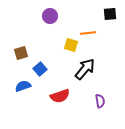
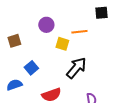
purple circle: (50, 16) -> (46, 25), moved
brown square: (21, 53) -> (14, 41), moved

